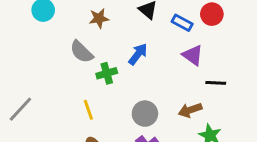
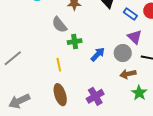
blue arrow: (138, 54) -> (98, 54), moved
gray circle: (145, 114) -> (123, 53), moved

